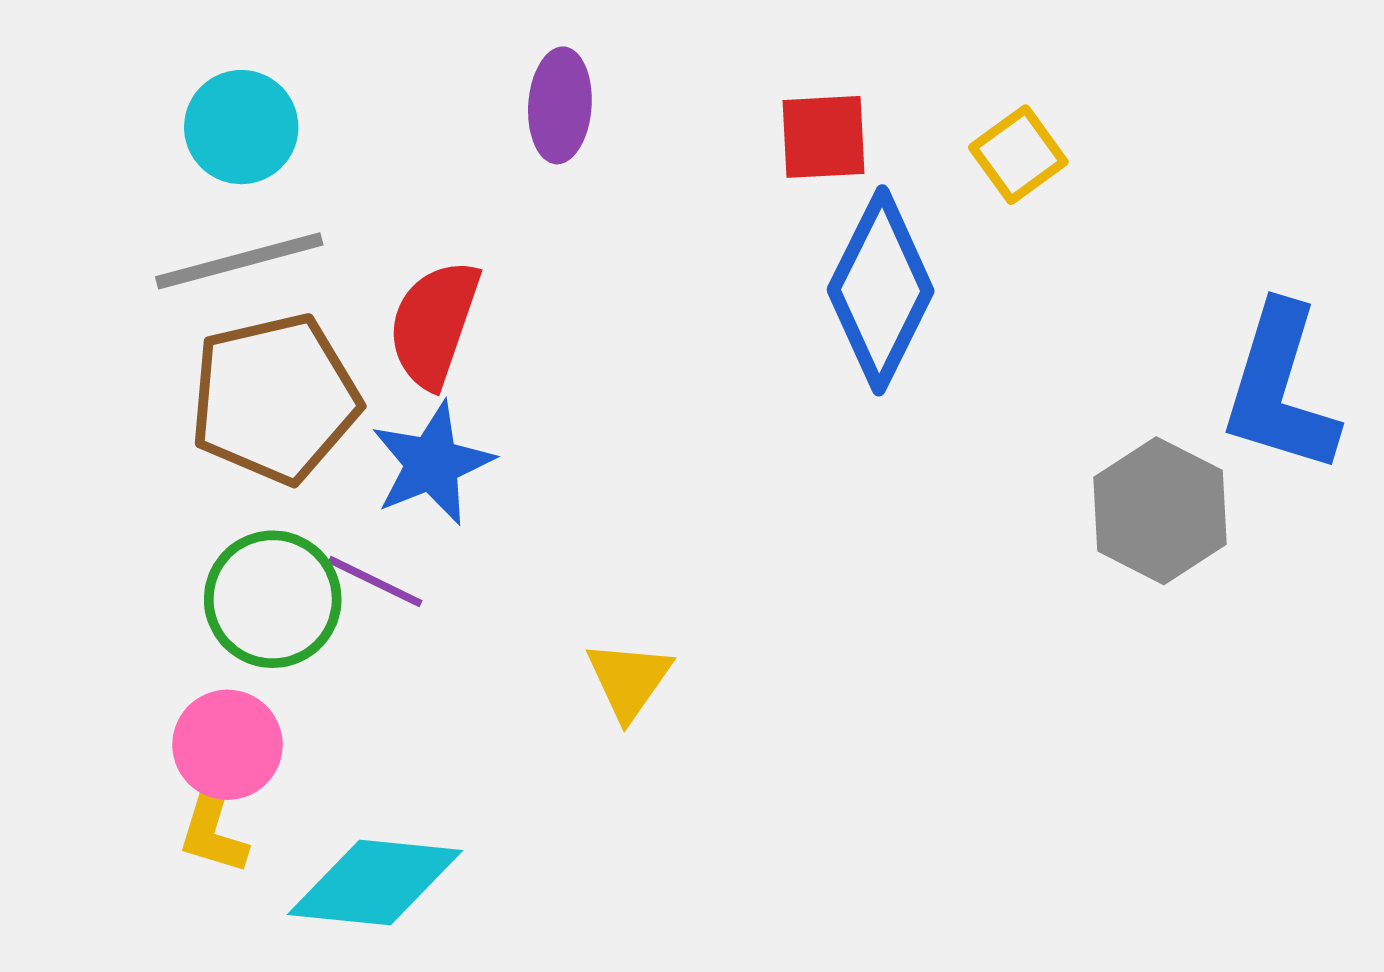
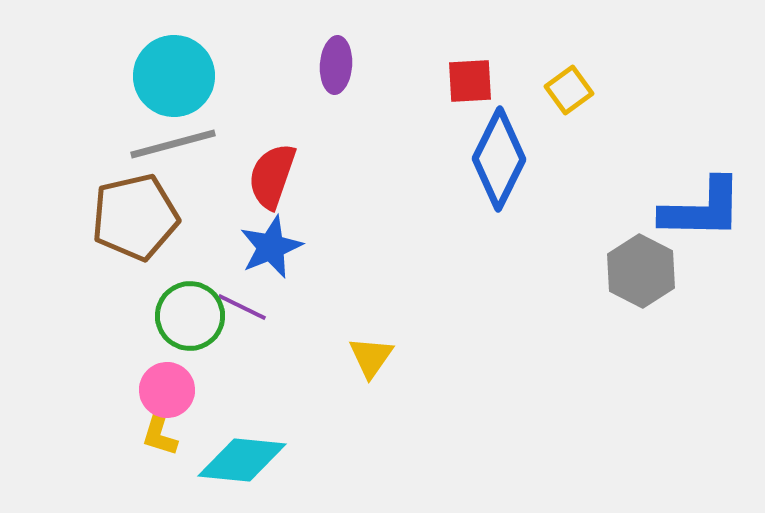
cyan circle: (241, 127) -> (174, 76), size x1.4
blue L-shape: (1280, 389) -> (702, 209), turned -106
brown pentagon: (275, 399) -> (135, 217), moved

